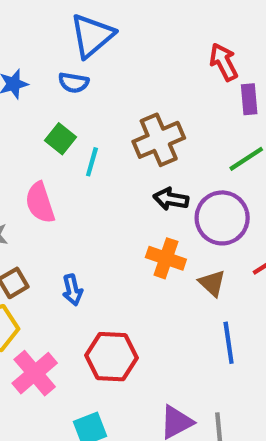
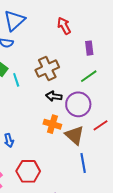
red arrow: (224, 62) -> (64, 26), moved
cyan line: (92, 162) -> (16, 80), turned -32
brown triangle: (212, 283) -> (75, 135), size x1.5

